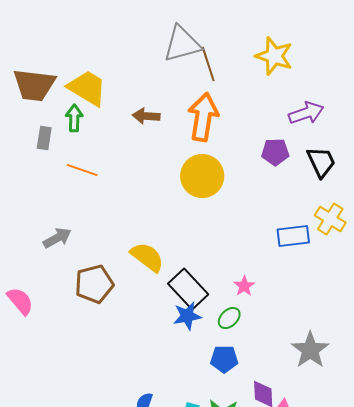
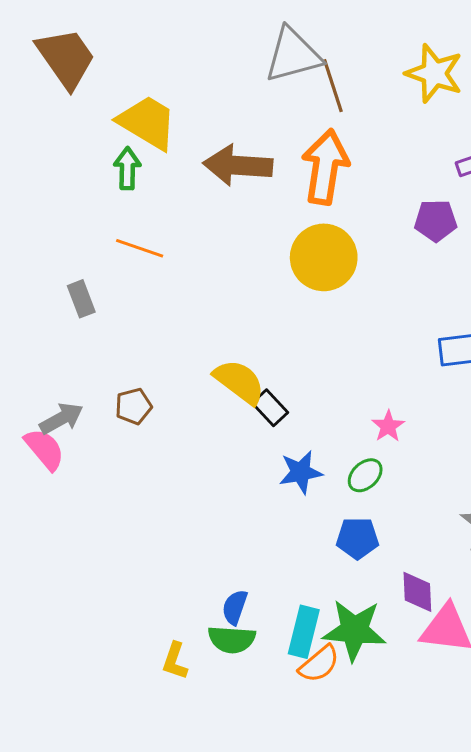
brown trapezoid: (34, 85) -> (66, 58), moved, turned -132
brown arrow: (146, 116) -> (238, 165), size x1.6
gray rectangle: (44, 138) -> (81, 299), moved, turned -30
gray arrow: (57, 238) -> (61, 419), moved
brown pentagon: (94, 284) -> (133, 406), moved, size x0.6
black rectangle: (188, 289) -> (270, 408), moved, size x0.6

